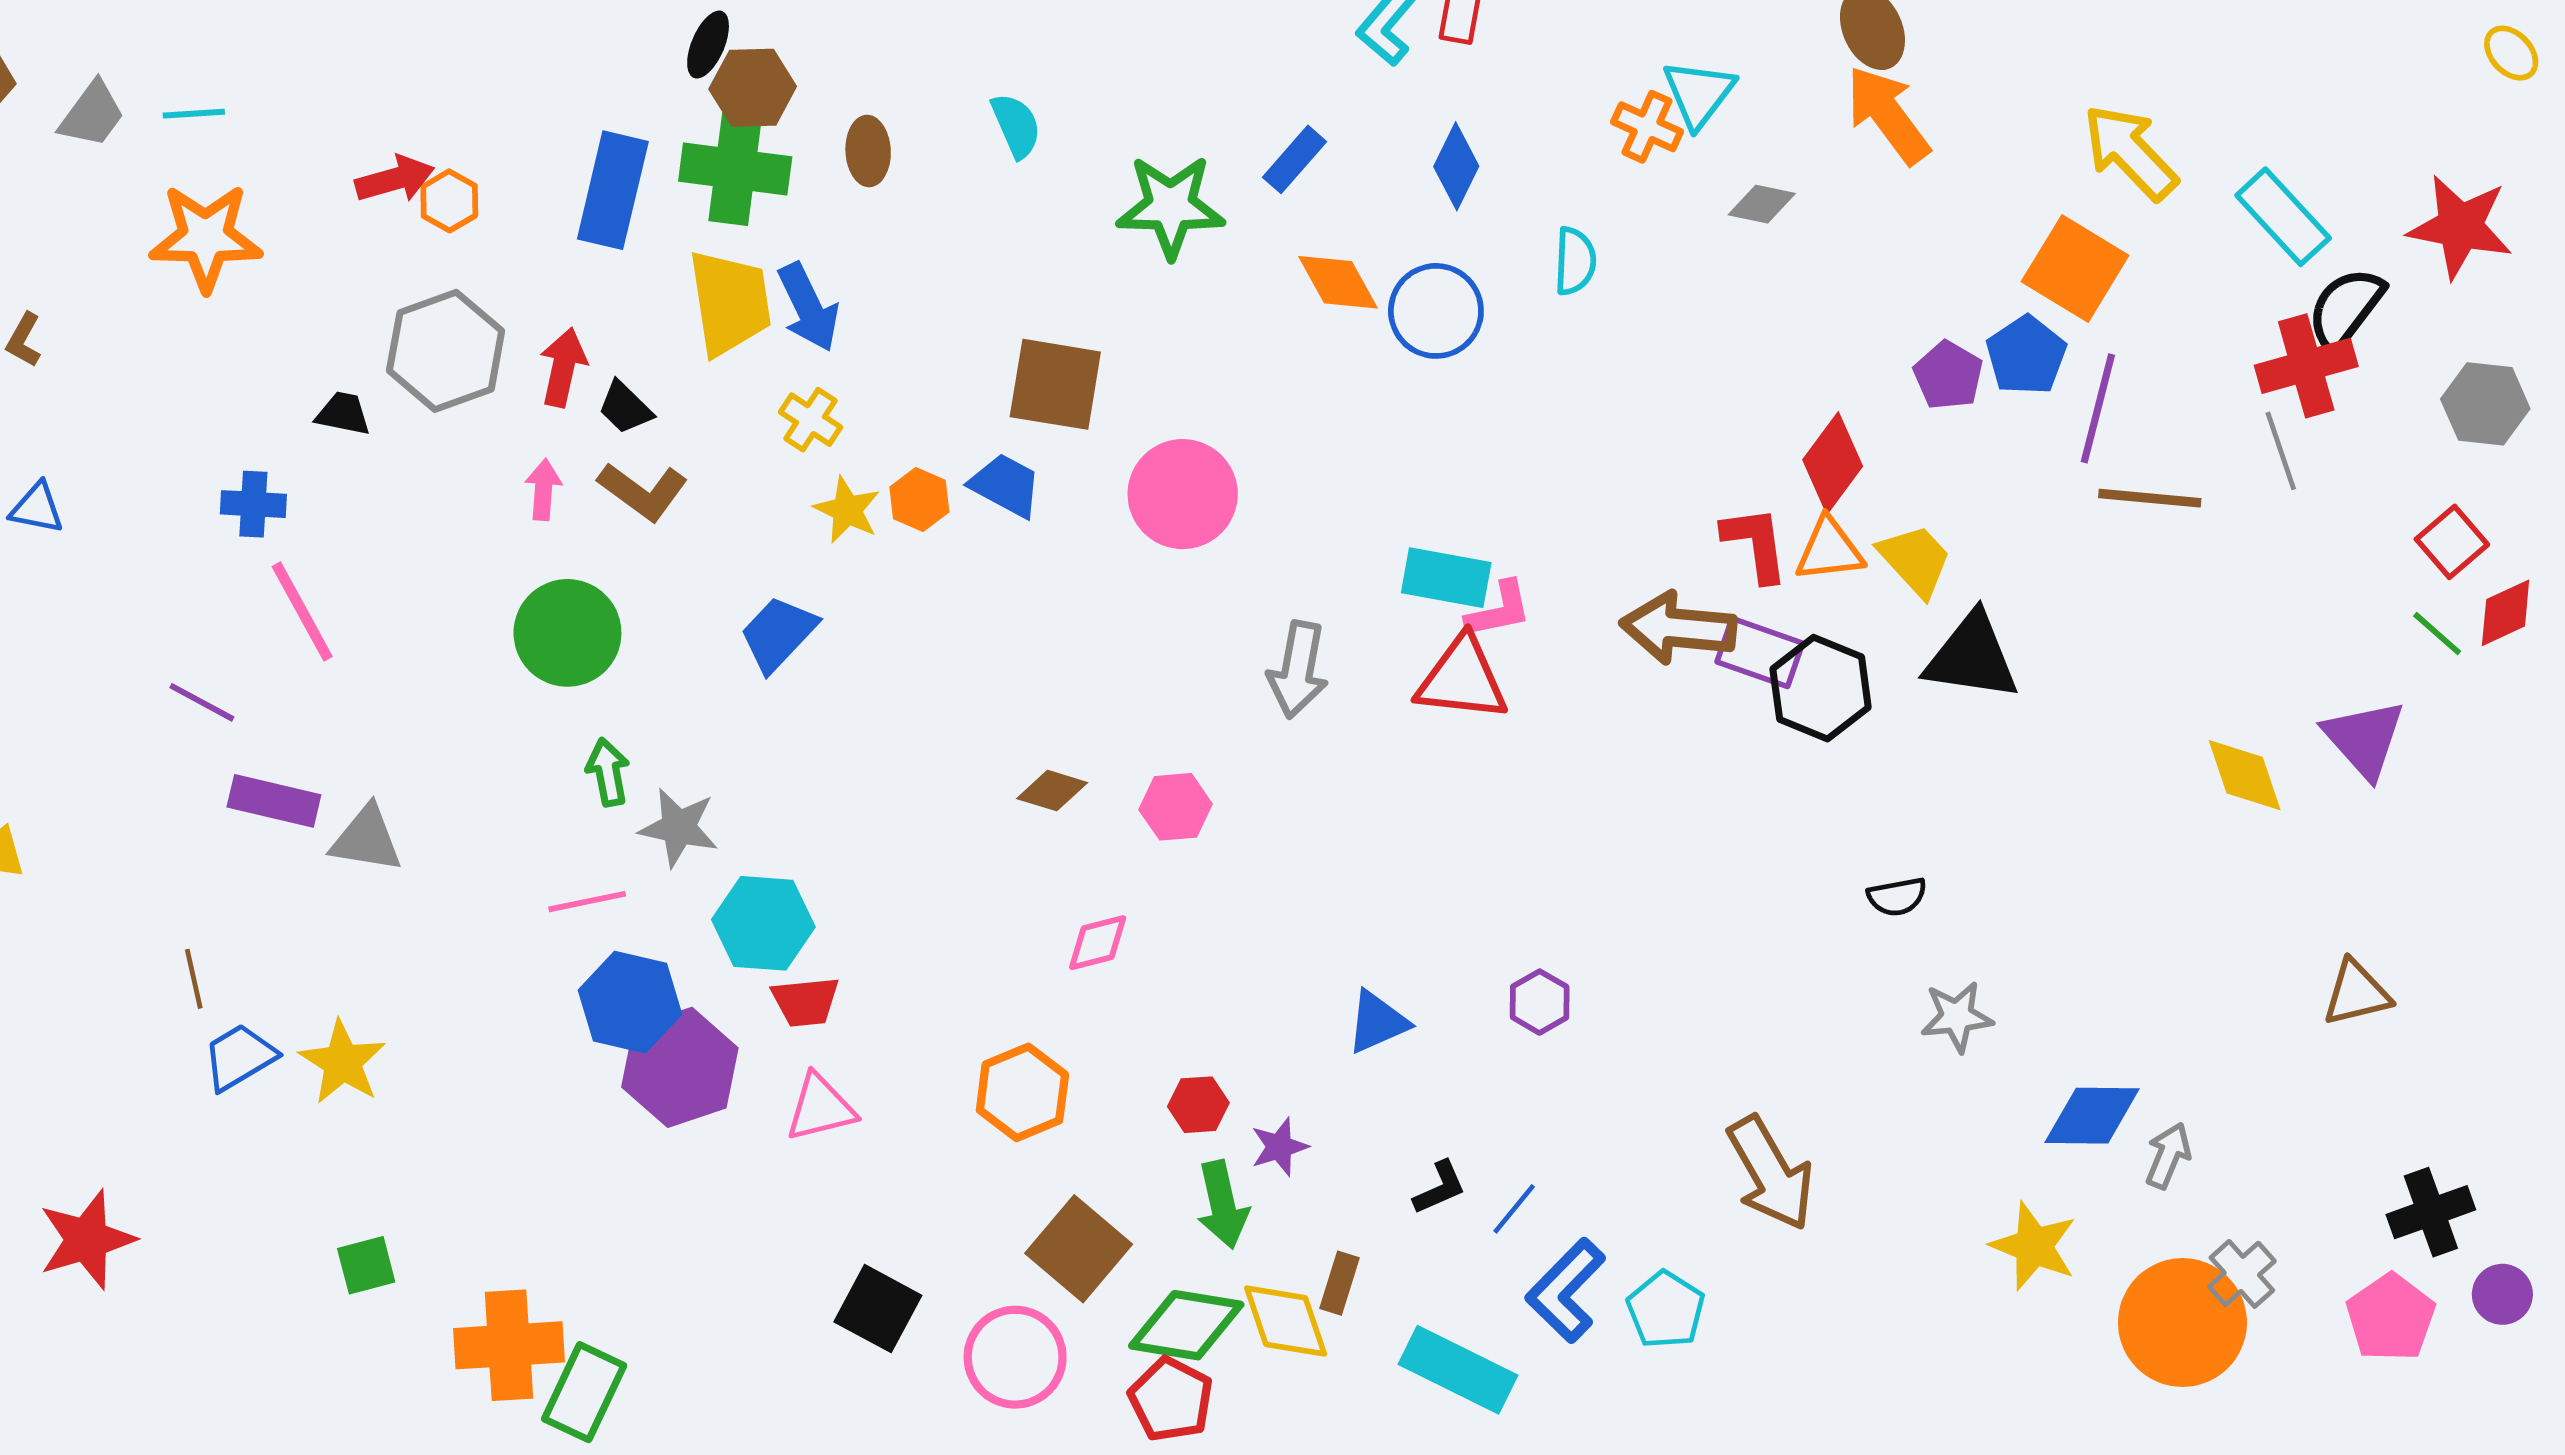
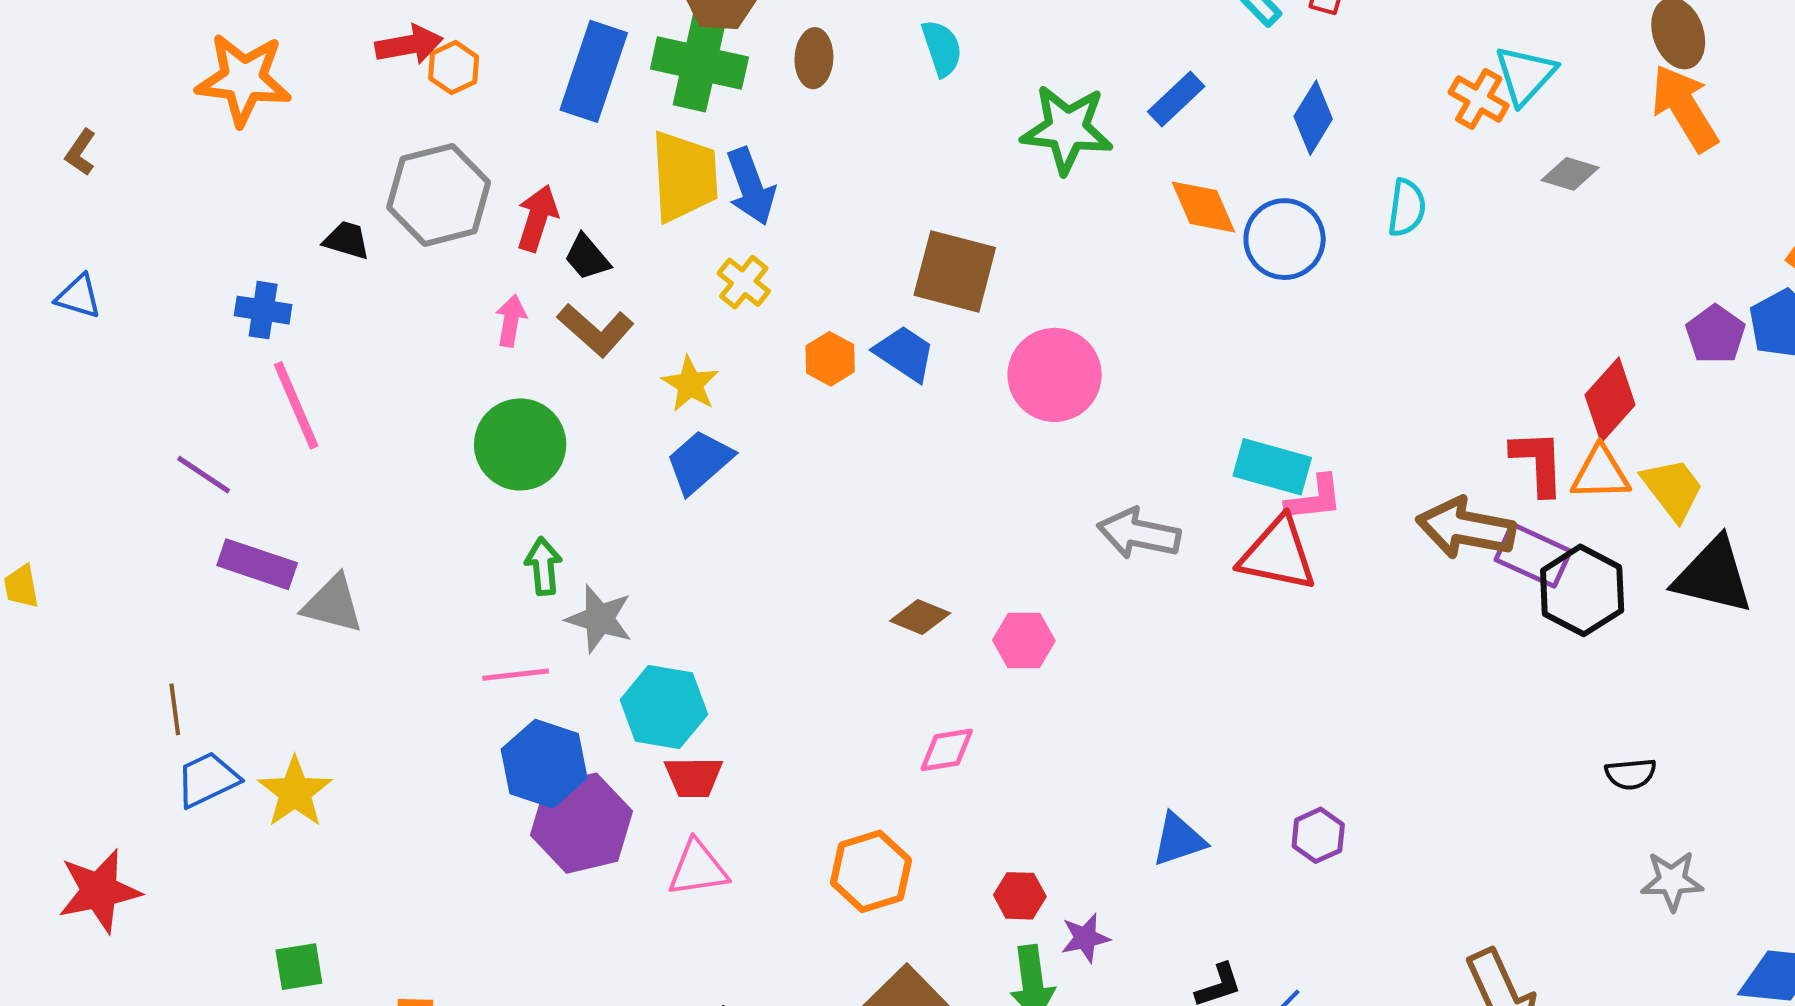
yellow star: (847, 510) -> (690, 384), moved
gray arrow: (1298, 670) -> (1139, 534), turned 86
red star: (87, 1240) -> (99, 891), moved

